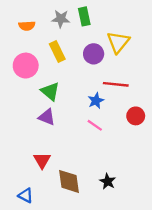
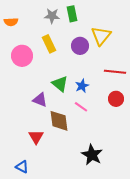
orange semicircle: (27, 26) -> (11, 22), moved
red line: (116, 84) -> (115, 72), moved
green triangle: (50, 91) -> (60, 84), moved
brown diamond: (69, 181) -> (59, 121), moved
black star: (108, 181) -> (92, 155), size x1.5

